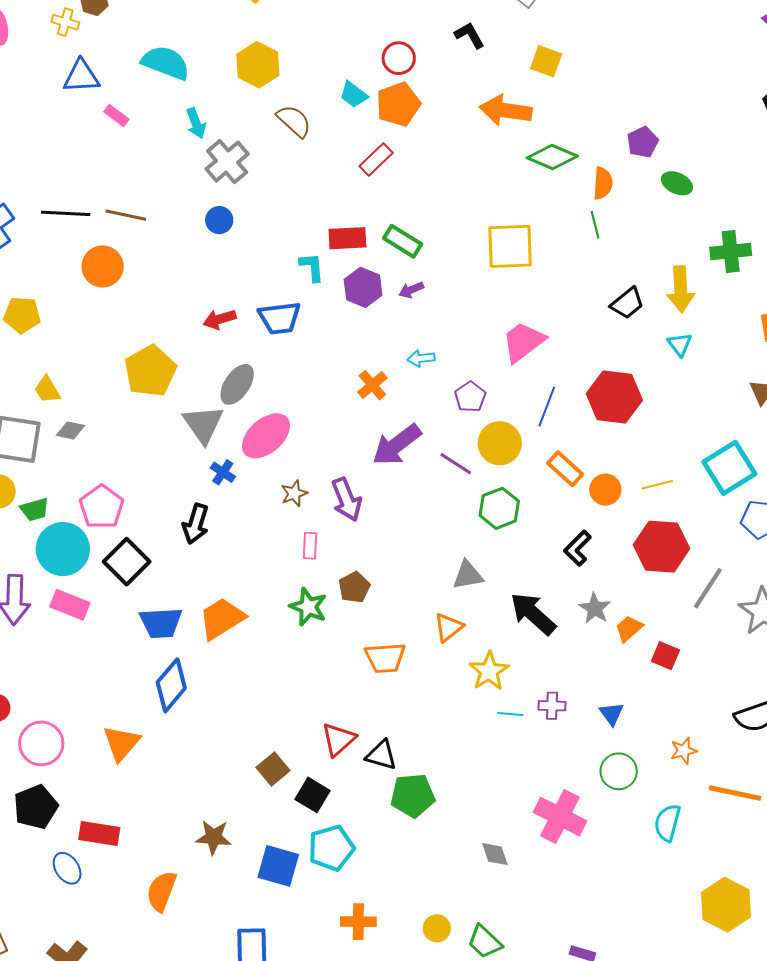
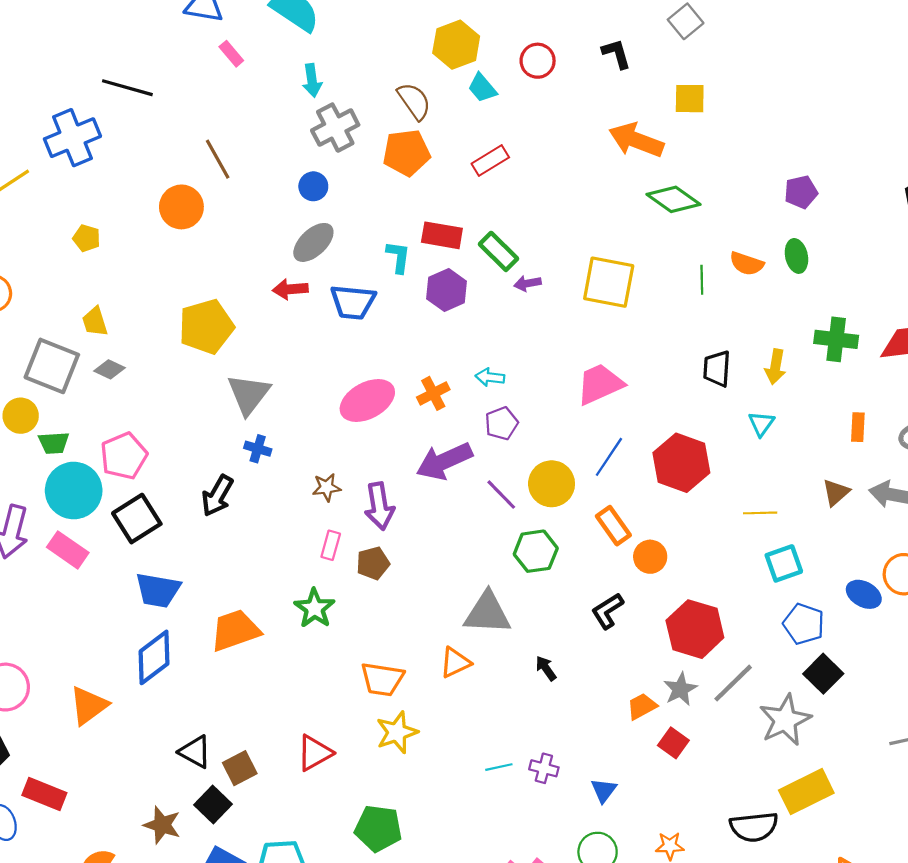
yellow square: (546, 61) -> (690, 99), turned -32
yellow hexagon: (258, 65) -> (456, 45), moved
orange pentagon: (398, 104) -> (406, 153), moved
purple pentagon: (643, 142) -> (801, 192), moved
orange semicircle: (603, 183) -> (747, 264), moved, turned 92
green ellipse: (677, 183) -> (796, 256), turned 40
black line: (66, 213) -> (127, 88), moved
brown line: (126, 215) -> (218, 159), turned 36
yellow arrow: (681, 289) -> (775, 367), size x0.7
purple arrow: (411, 290) -> (528, 283), moved
black trapezoid: (627, 303) -> (717, 369), turned 120
yellow pentagon: (22, 315) -> (87, 238), size x0.7
gray ellipse: (237, 384) -> (313, 242), moved
purple pentagon: (470, 397) -> (501, 423), moved
pink ellipse: (266, 436) -> (367, 401), moved
cyan square: (729, 468) -> (784, 563), size x0.7
blue cross: (223, 472) -> (258, 449), turned -30
yellow line: (657, 485) -> (760, 513), moved
gray triangle: (468, 575) -> (487, 613), size x1.4
brown pentagon: (354, 587) -> (373, 563), moved
gray star: (595, 608) -> (680, 689), moved
black arrow: (533, 614) -> (546, 668), size x0.5
orange trapezoid: (222, 619) -> (235, 630), moved
yellow star: (489, 671) -> (397, 732), moved
cyan line: (510, 714) -> (499, 767), turned -30
black triangle: (381, 755) -> (195, 752), moved
black square: (312, 795) -> (213, 805), moved

